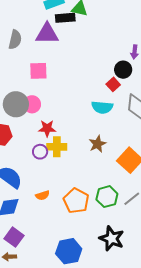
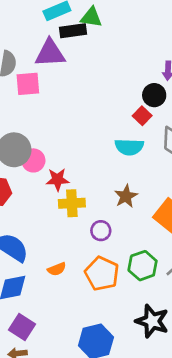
pink square: (38, 71) -> (28, 84), moved
pink circle: (32, 104) -> (33, 160), moved
purple circle: (40, 152) -> (101, 231), moved

